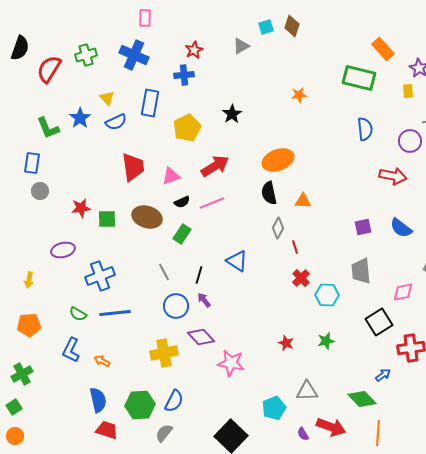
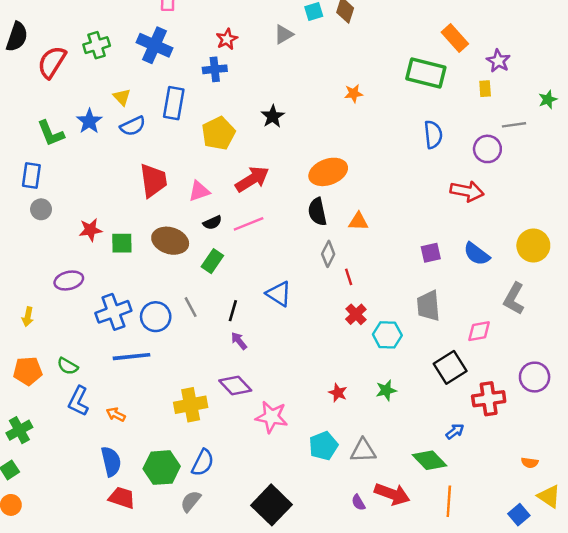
blue circle: (176, 306) -> (156, 317), moved
green semicircle: (78, 314) -> (68, 366), moved
cyan pentagon: (274, 408) -> (323, 446), moved

